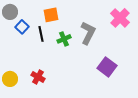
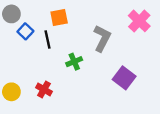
green cross: (64, 39) -> (74, 62), moved

